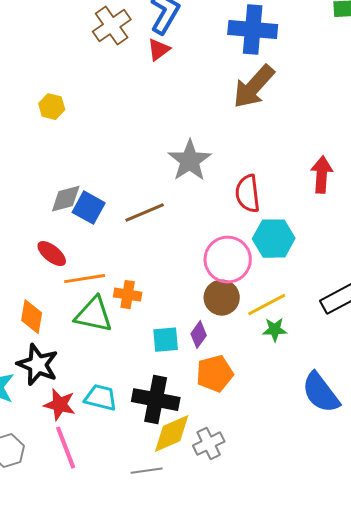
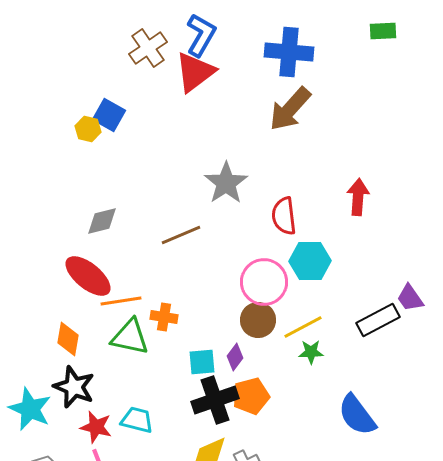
red triangle: (159, 50) -> (195, 72), size x1.8
blue square: (89, 208) -> (109, 115), moved
red ellipse: (52, 254) -> (88, 276), size x1.6
black cross: (156, 400) -> (215, 400), moved, turned -30

